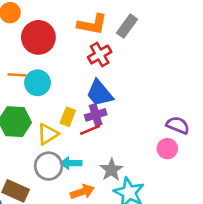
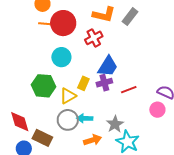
red cross: (100, 55) -> (94, 38), moved
orange line: (17, 75) -> (45, 24), moved
blue trapezoid: (100, 93) -> (108, 66), turned -110
red line: (90, 130) -> (129, 90), moved

